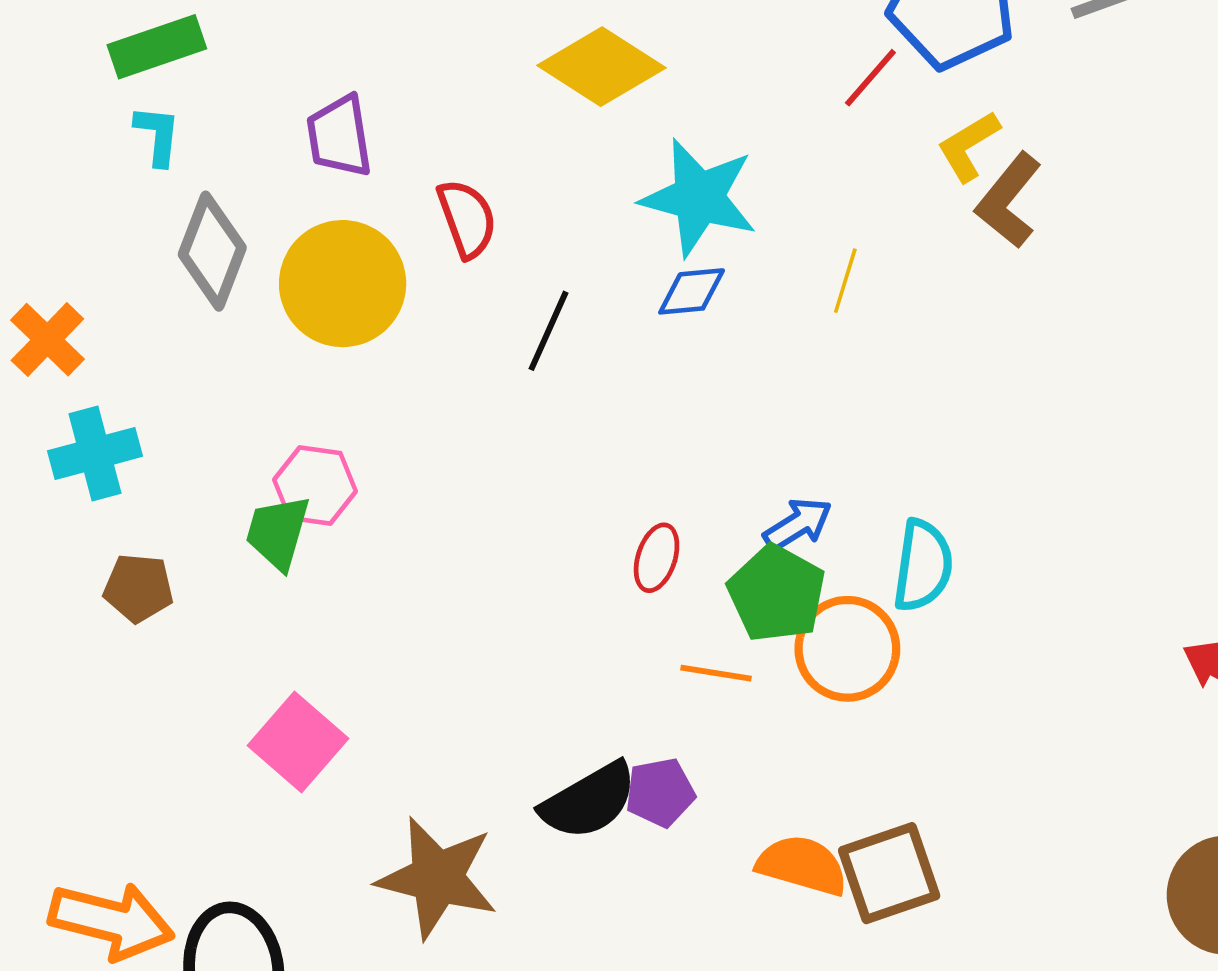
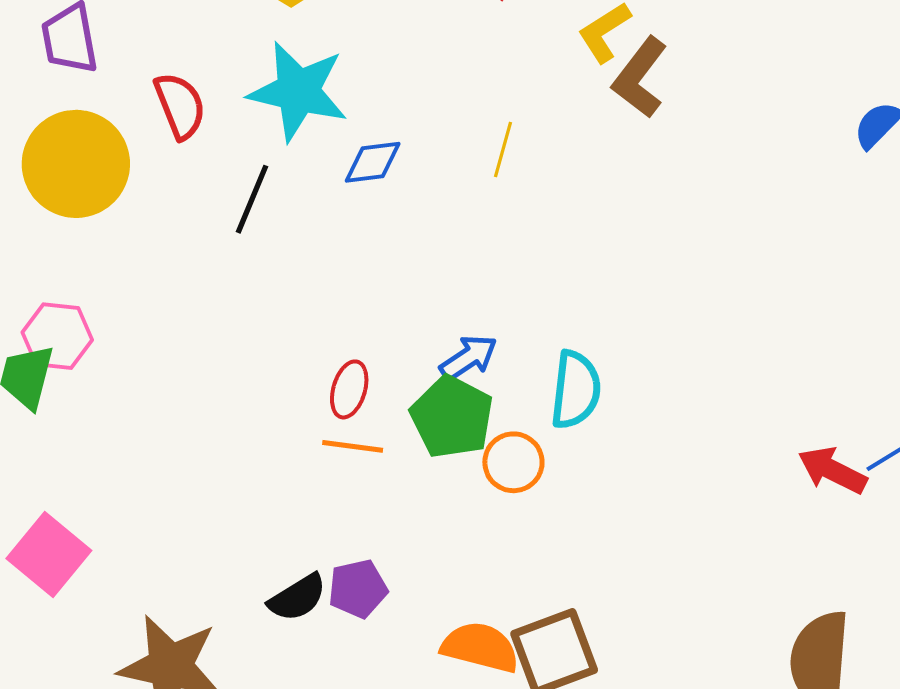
cyan star: (699, 198) -> (298, 91), moved
orange circle: (847, 649) -> (513, 462), size x0.7
orange line: (716, 673) -> (353, 446), moved
black semicircle: (589, 801) -> (297, 598), size x0.7

